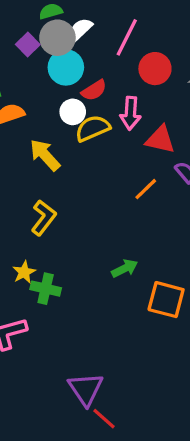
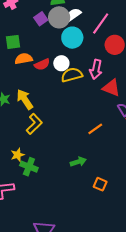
cyan circle: (66, 67) -> (72, 38), moved
red semicircle: (94, 90) -> (42, 64), moved
yellow arrow: (45, 155) -> (25, 99), moved
orange line: (146, 189) -> (95, 129), moved
orange square: (166, 300) -> (100, 184), size x0.6

